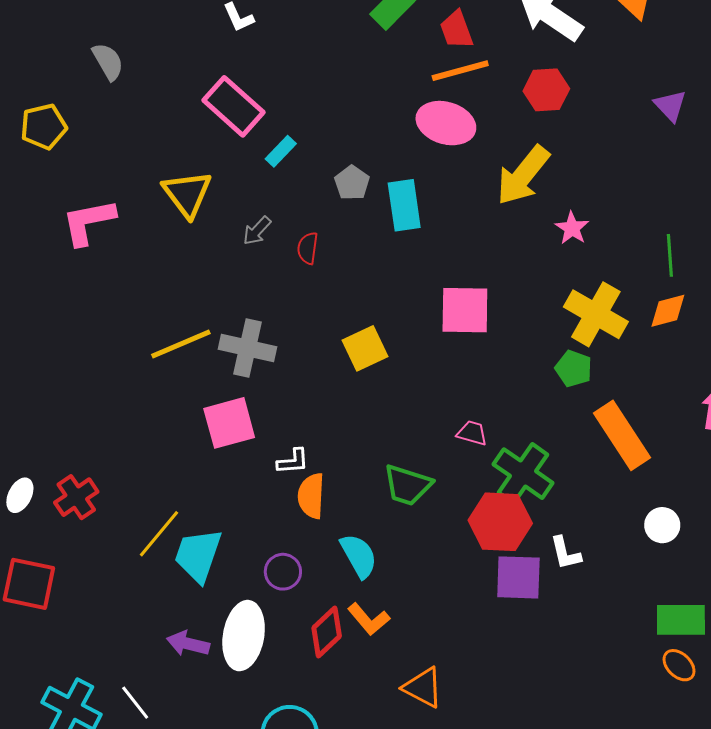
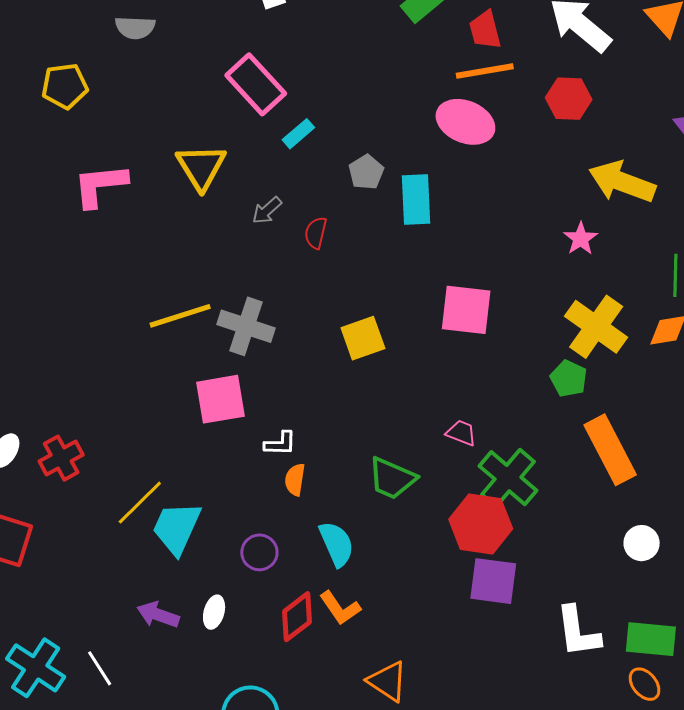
gray semicircle: (108, 61) -> (135, 28), turned 117
yellow arrow: (523, 175) -> (622, 182), moved, turned 66
orange semicircle: (311, 496) -> (295, 480), size x0.7
white L-shape: (565, 553) -> (578, 632), moved, size x1.5
white ellipse: (244, 636) -> (214, 612), size x0.5

